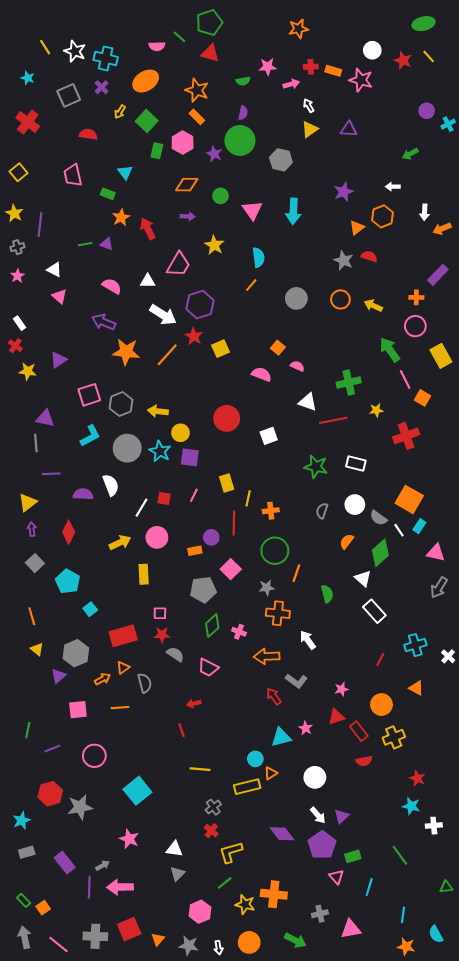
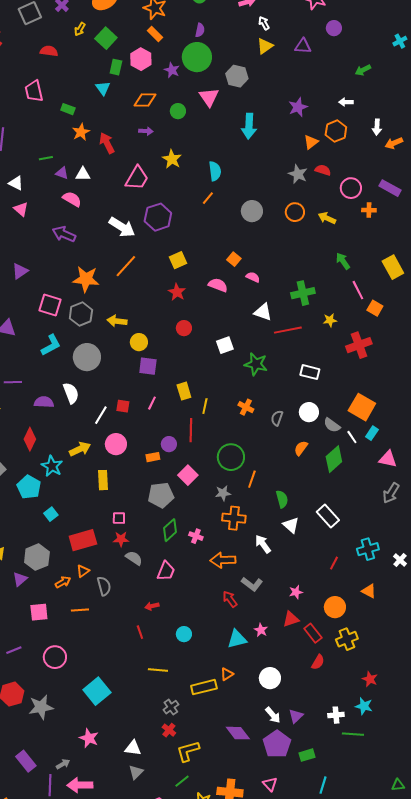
purple circle: (427, 111) -> (334, 28), moved
cyan triangle: (125, 172) -> (103, 88), moved
pink triangle: (252, 210) -> (209, 97), moved
purple triangle: (107, 244) -> (62, 173), moved
purple rectangle: (438, 275) -> (390, 188), turned 75
white triangle: (148, 281) -> (83, 174), moved
pink circle: (415, 326) -> (351, 188), moved
red star: (194, 336) -> (177, 292), moved
green arrow: (390, 350) -> (343, 261), size x0.7
orange star: (126, 352) -> (86, 279), moved
pink square: (89, 395) -> (50, 305), turned 35
red circle: (227, 418) -> (184, 328), size x0.6
cyan star: (160, 451) -> (52, 466), moved
green star: (316, 467) -> (256, 364), moved
orange cross: (271, 511) -> (246, 407), moved, turned 35
white triangle: (363, 578) -> (291, 525), moved
pink trapezoid: (208, 668) -> (166, 571), turned -95
cyan circle: (255, 759) -> (184, 634), moved
red semicircle: (364, 761) -> (318, 662), turned -49
white cross: (434, 826) -> (336, 715), moved
green line: (400, 855) -> (353, 734), moved, turned -50
pink triangle: (336, 877) -> (270, 784), moved

